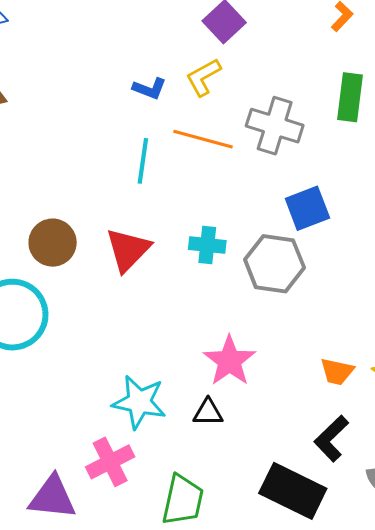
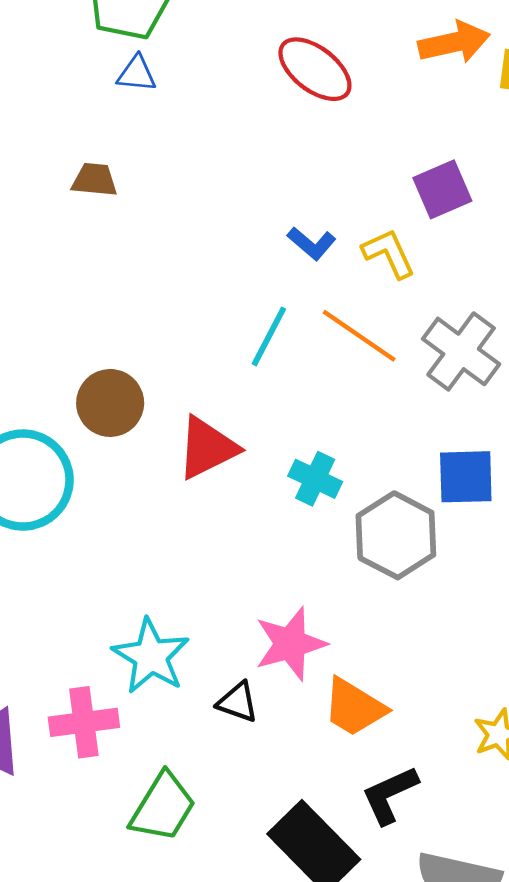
yellow L-shape: (203, 77) -> (389, 253), turned 75
orange trapezoid: (337, 372) -> (354, 707), moved, size x1.4

